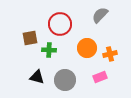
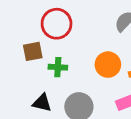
red circle: (60, 24) -> (57, 24), moved

